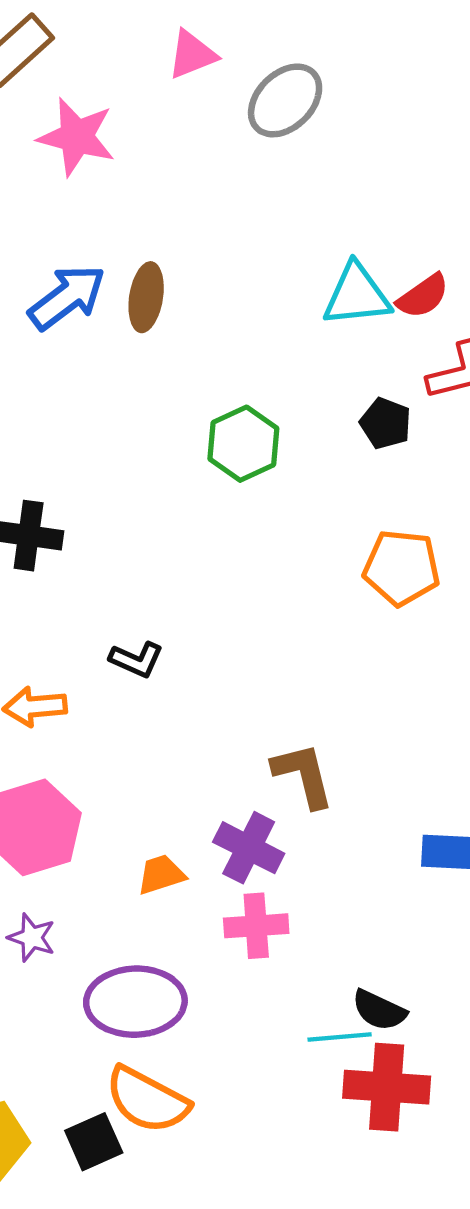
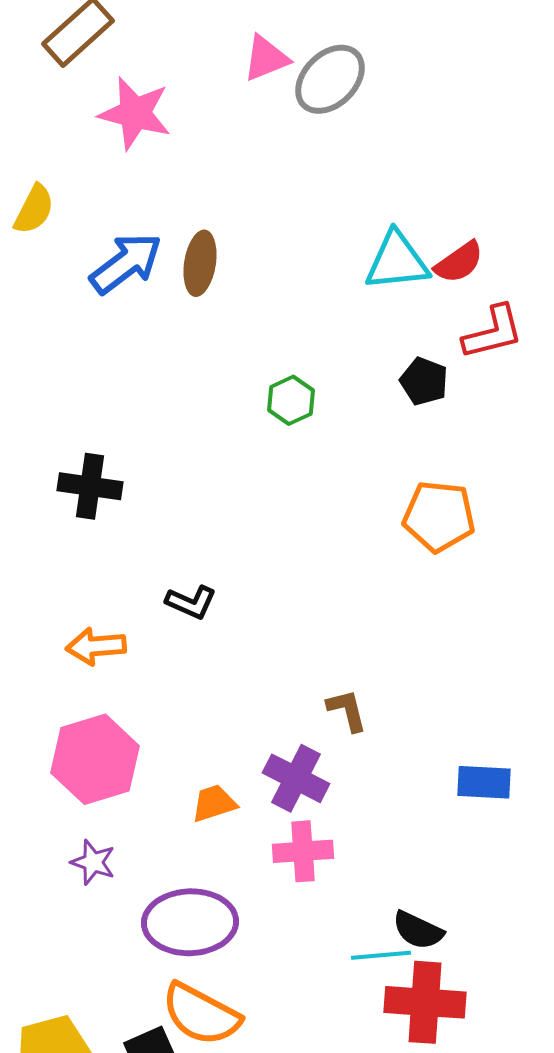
pink triangle: (192, 55) -> (266, 58), moved
green hexagon: (243, 444) -> (291, 400), size x0.7
brown L-shape: (303, 775) -> (347, 710), size x0.7

